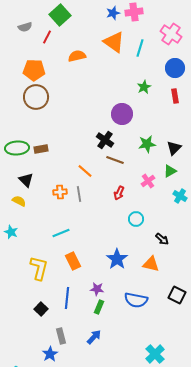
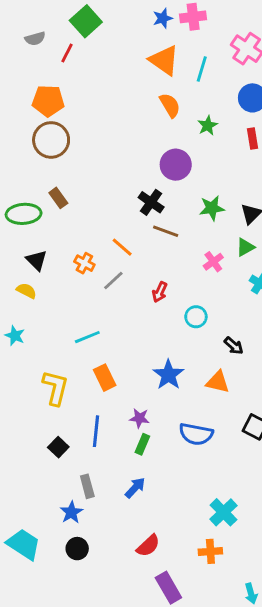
orange semicircle: (77, 56) -> (170, 105), moved, turned 72
brown rectangle: (41, 149) -> (58, 198), moved, turned 64
orange cross: (60, 192) -> (84, 263), moved, turned 32
red arrow: (119, 193) -> (160, 292), moved
gray line: (79, 194) -> (113, 281), turned 56

